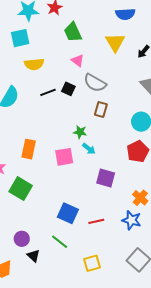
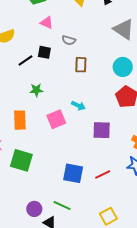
gray semicircle: (95, 83) -> (69, 40), size x0.6
green star: (80, 132) -> (36, 90), moved
green line: (60, 242) -> (62, 205), moved

